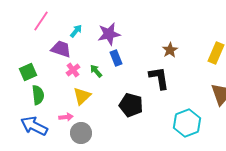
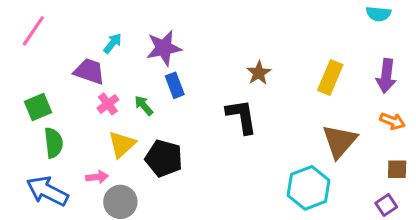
pink line: (41, 21) -> (33, 31), moved
black pentagon: (131, 105) -> (164, 158), moved
cyan hexagon: (187, 123) -> (308, 188), moved

